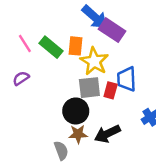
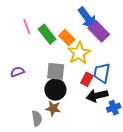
orange rectangle: (76, 46) -> (67, 38), turned -63
purple semicircle: (21, 78) -> (17, 72), moved
gray square: (89, 88) -> (56, 71), moved
black arrow: (107, 134) -> (97, 96), moved

